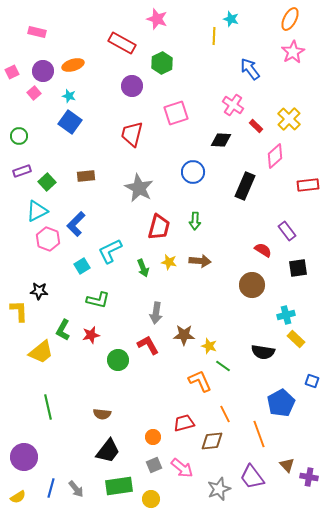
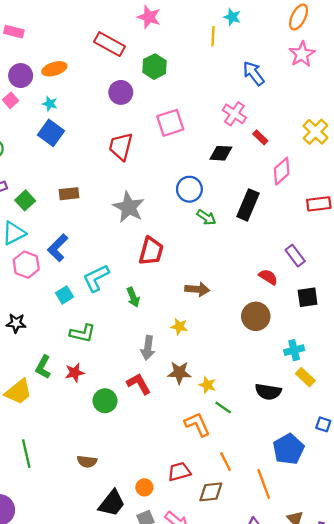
yellow cross: (289, 119) -> (315, 132), moved
green arrow: (195, 221) -> (206, 217), moved, turned -60
yellow star: (169, 262) -> (179, 326), moved
black trapezoid: (108, 451) -> (112, 503), moved

